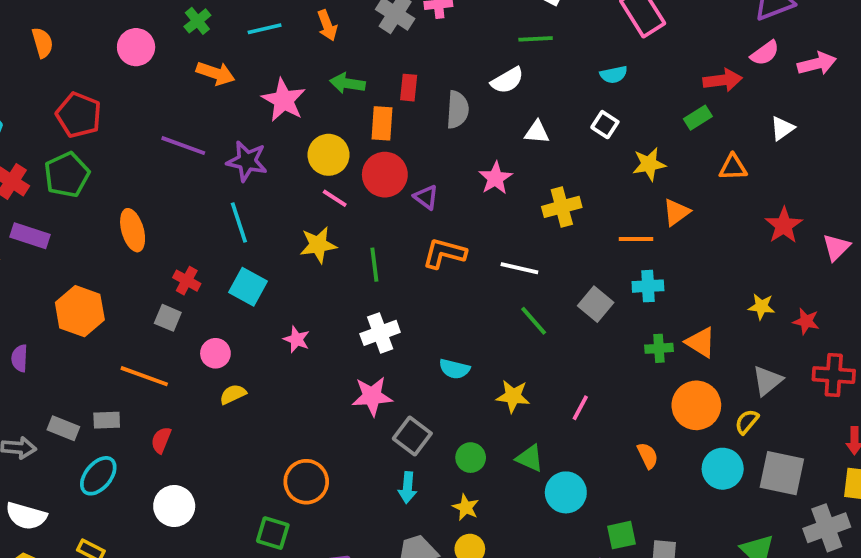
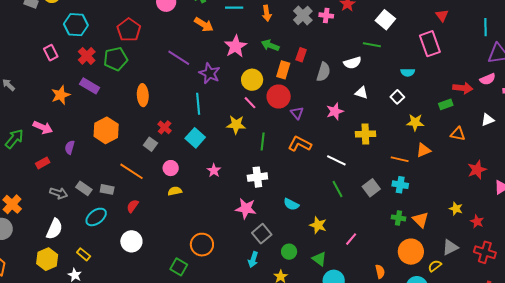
white semicircle: (26, 516) -> (54, 229), turned -95

